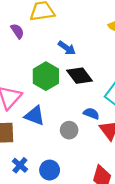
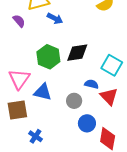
blue arrow: (67, 48) -> (55, 19), moved
black diamond: (79, 76) -> (77, 53), turned -55
blue circle: (50, 170) -> (87, 123), moved

